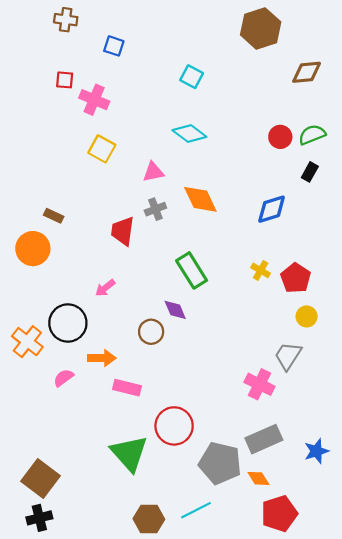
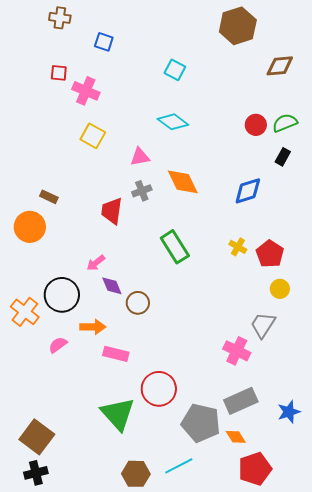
purple diamond: (175, 310) -> (112, 286), moved

